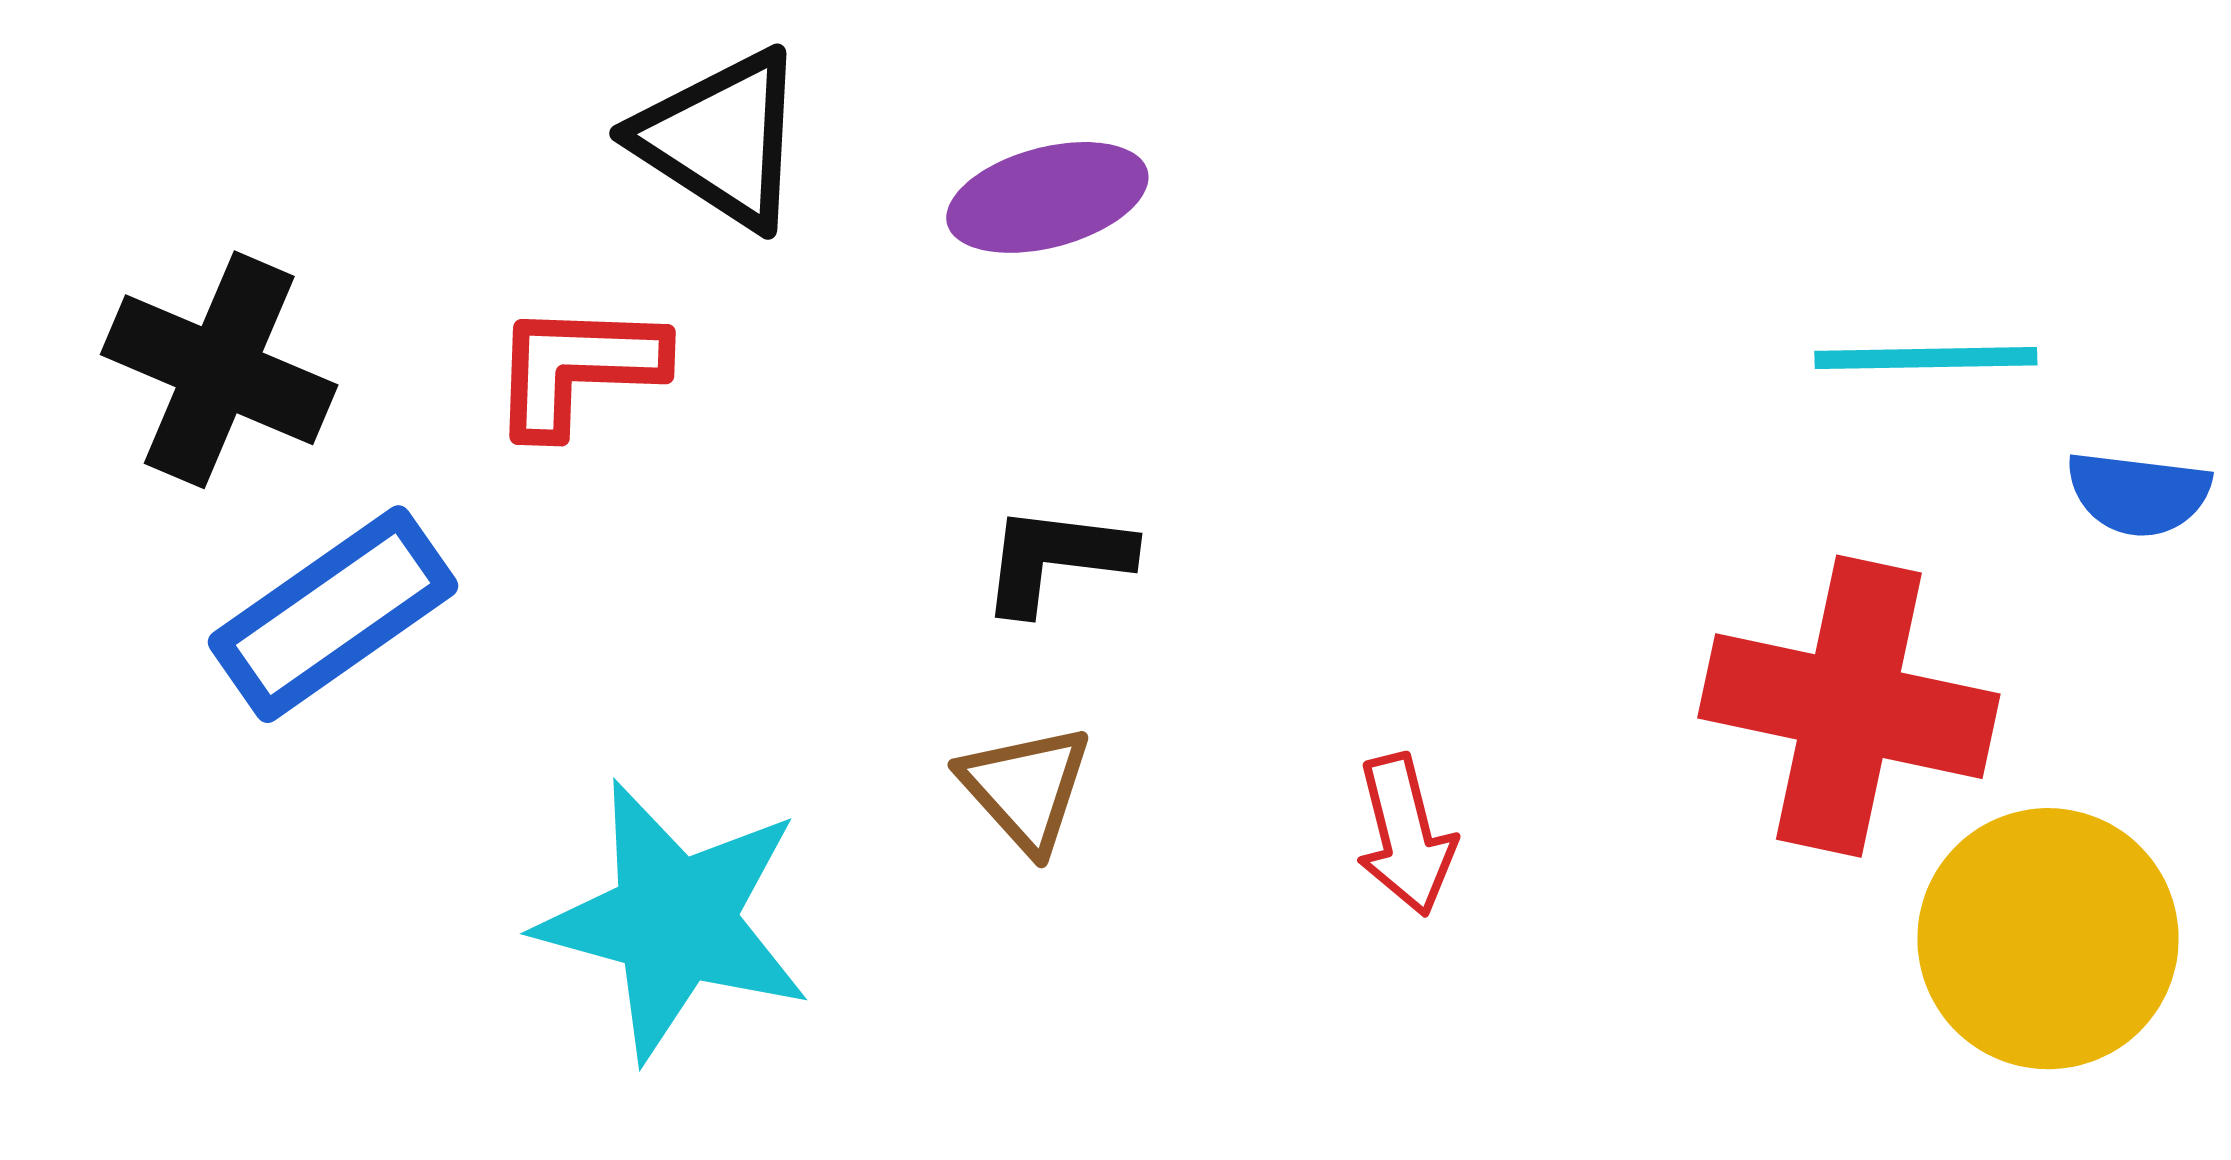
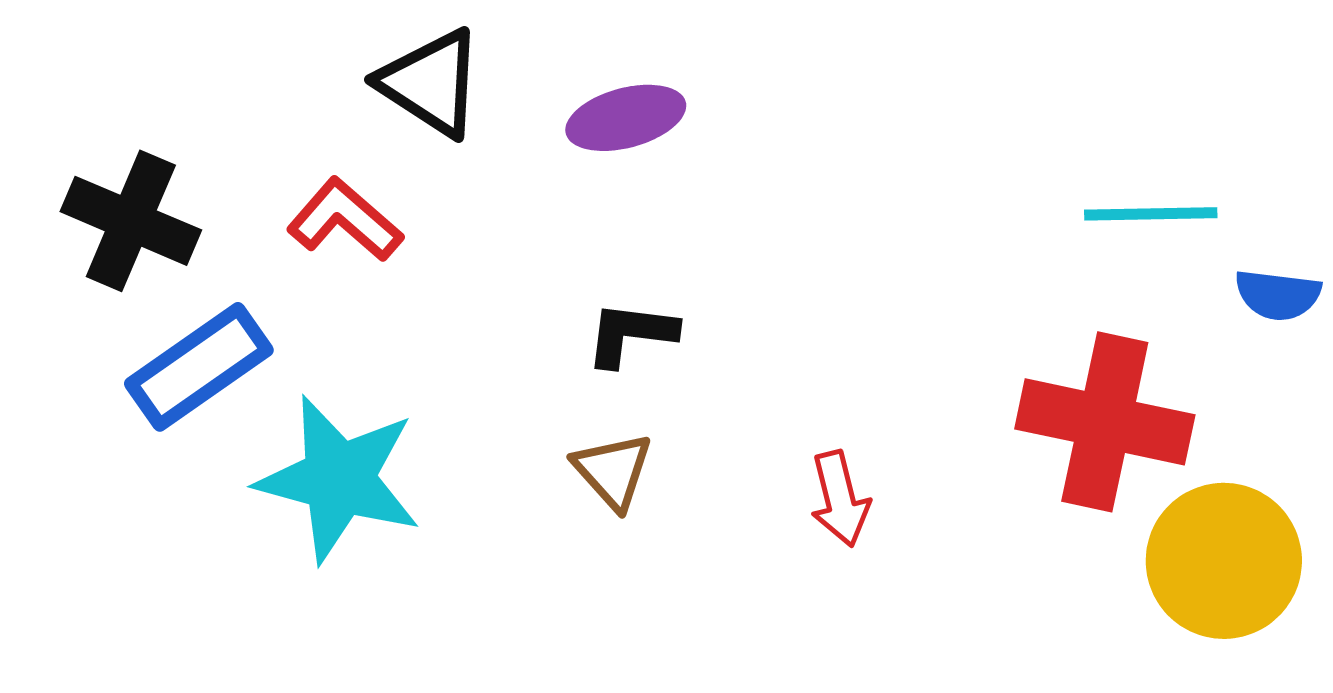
red L-shape: (577, 368) -> (345, 220), turned 39
cyan star: (674, 920) -> (339, 479), moved

